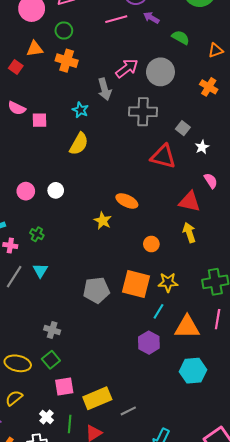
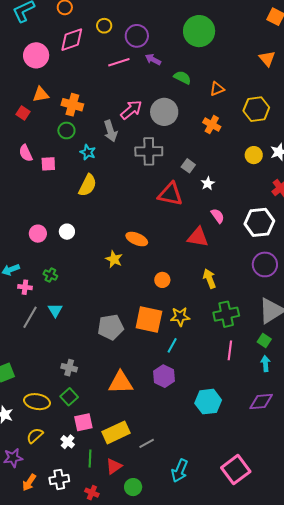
green circle: (64, 31) -> (66, 130), moved
pink semicircle: (17, 108) -> (26, 153), turned 42
yellow arrow: (189, 233) -> (209, 279), moved
orange triangle: (187, 327) -> (121, 383), moved
white cross: (46, 417) -> (68, 442), moved

